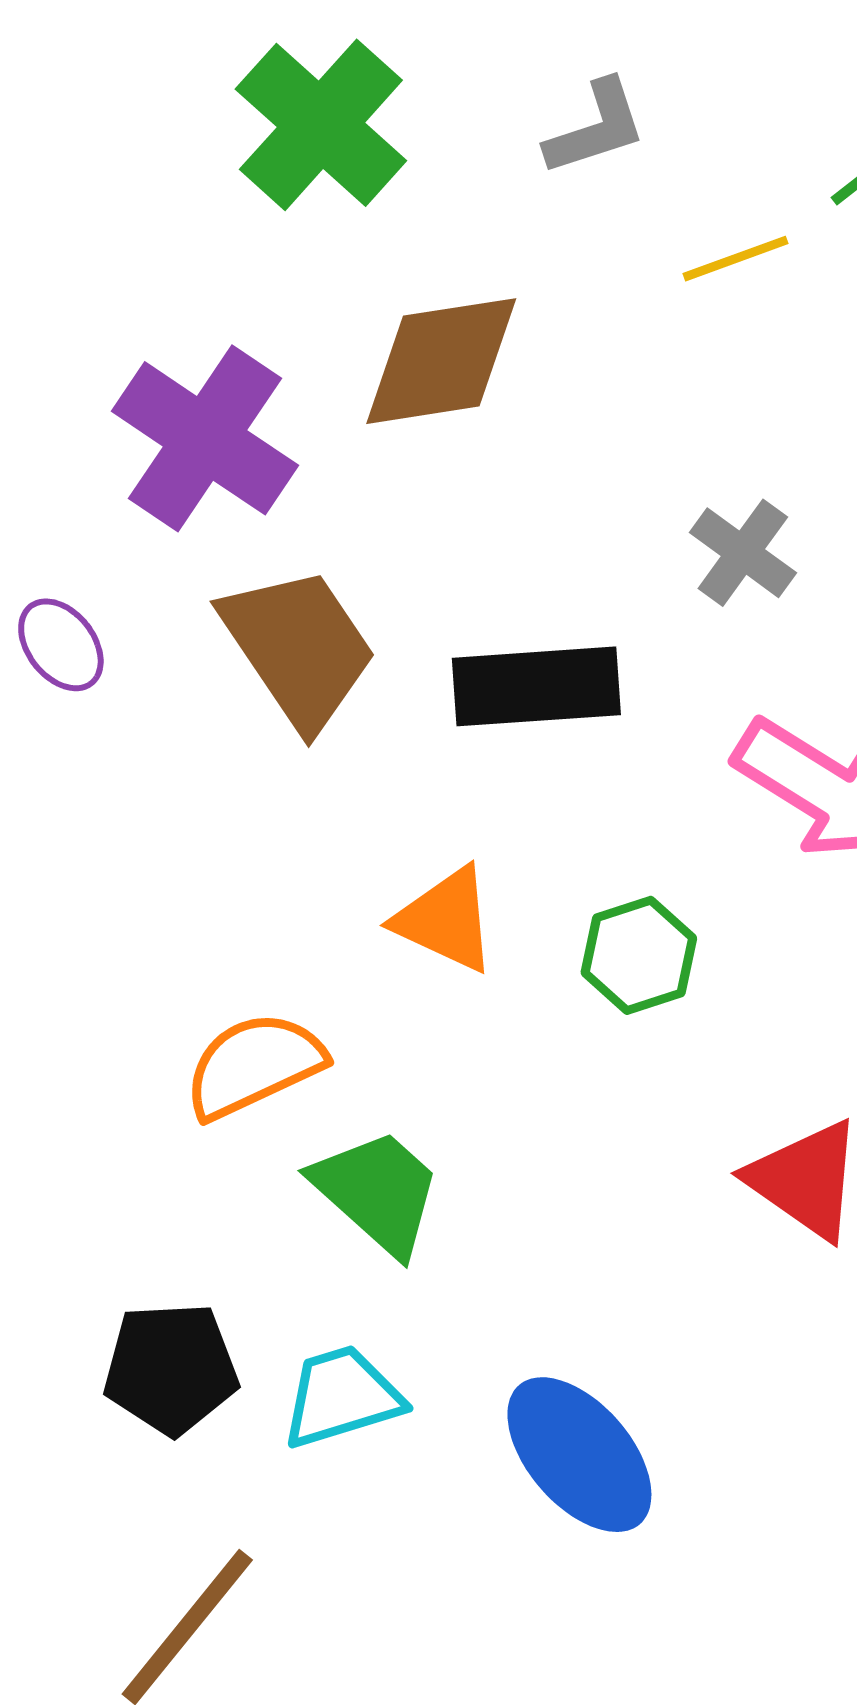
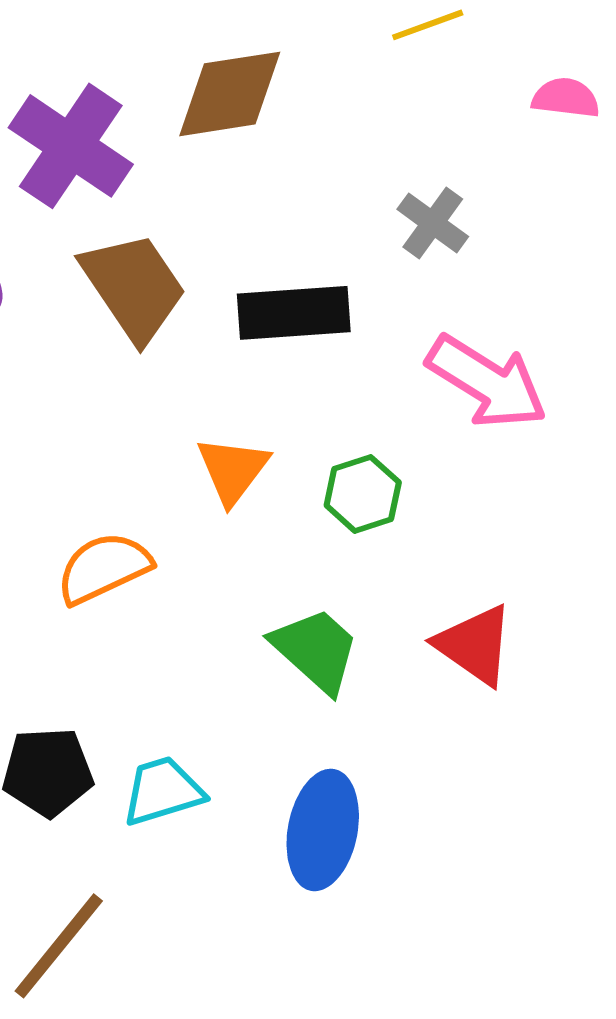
orange triangle: (446, 920) -> (233, 470), turned 42
green trapezoid: (377, 1192) -> (316, 650), moved
blue ellipse: (579, 1455) -> (323, 830), turned 52

